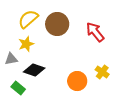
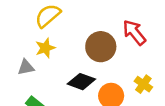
brown circle: (57, 24) -> (101, 47), moved
black diamond: (34, 70) -> (81, 82), moved

